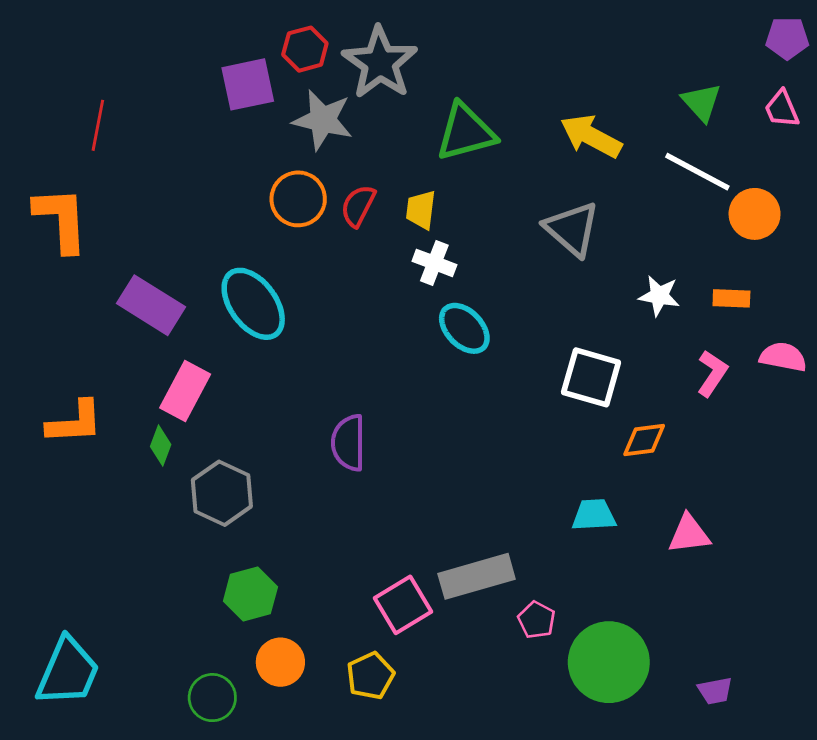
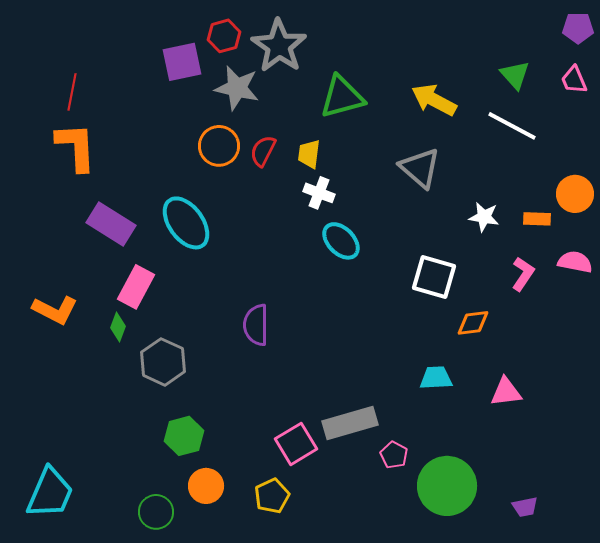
orange circle: (755, 214) -> (575, 194), moved
orange L-shape: (61, 219) -> (76, 147), moved
orange L-shape: (75, 422) -> (55, 310), turned 30

